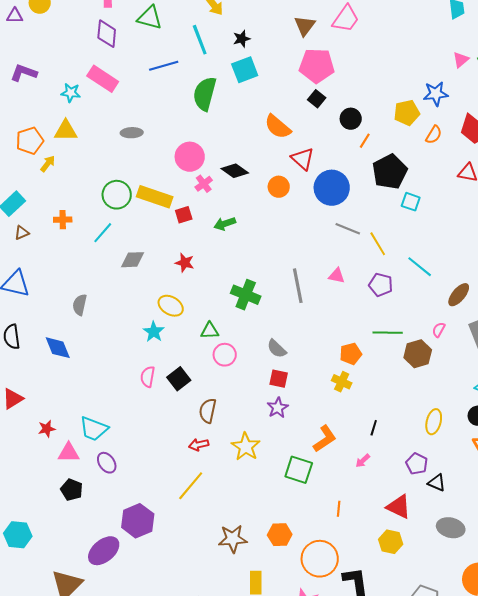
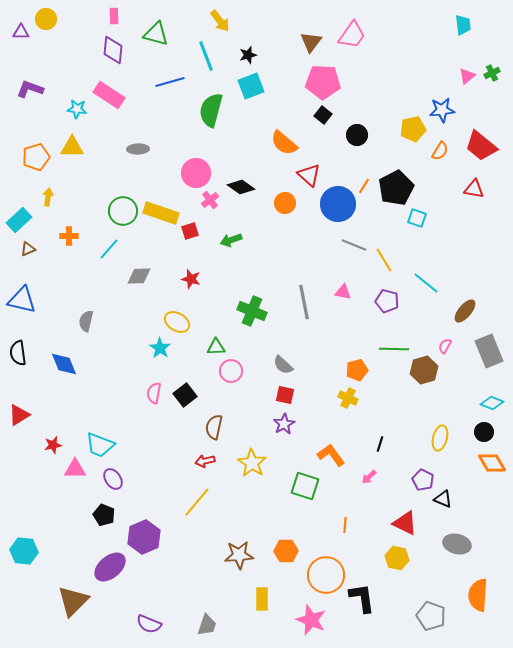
orange line: (365, 141) -> (364, 186), moved
yellow arrow: (48, 164) -> (48, 197), moved, turned -30
orange L-shape: (325, 439) -> (331, 455), turned -92
black pentagon: (72, 490) -> (104, 515), moved

